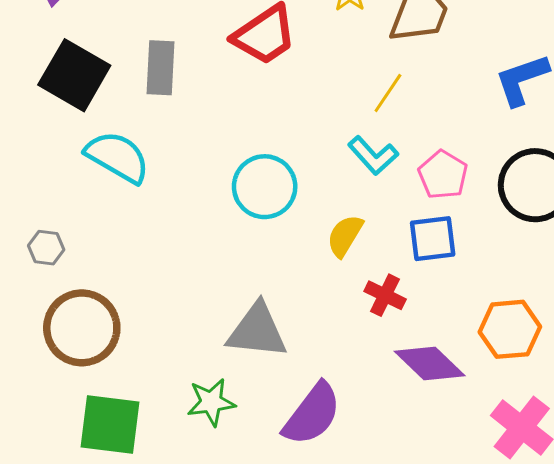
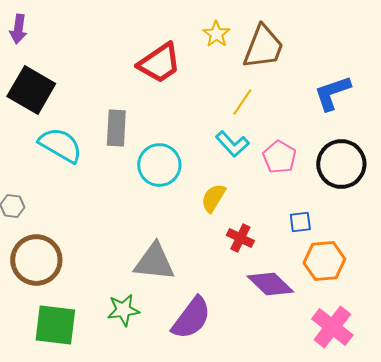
gray rectangle: (161, 68) -> (116, 128), moved
blue square: (433, 239) -> (300, 222), moved, size x0.7

